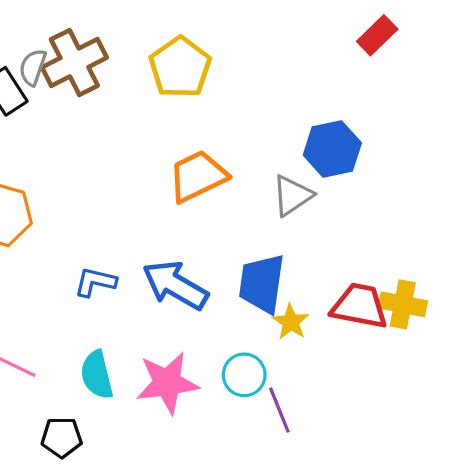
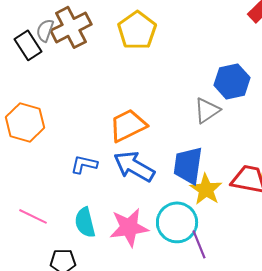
orange trapezoid: (198, 176) -> (128, 125), moved
yellow star: (291, 322) -> (206, 189), size x1.4
cyan circle: (244, 375) -> (177, 222), size x1.5

